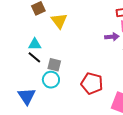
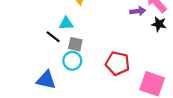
cyan triangle: (35, 44) -> (66, 23), moved
blue triangle: (27, 96) -> (46, 80), turned -42

